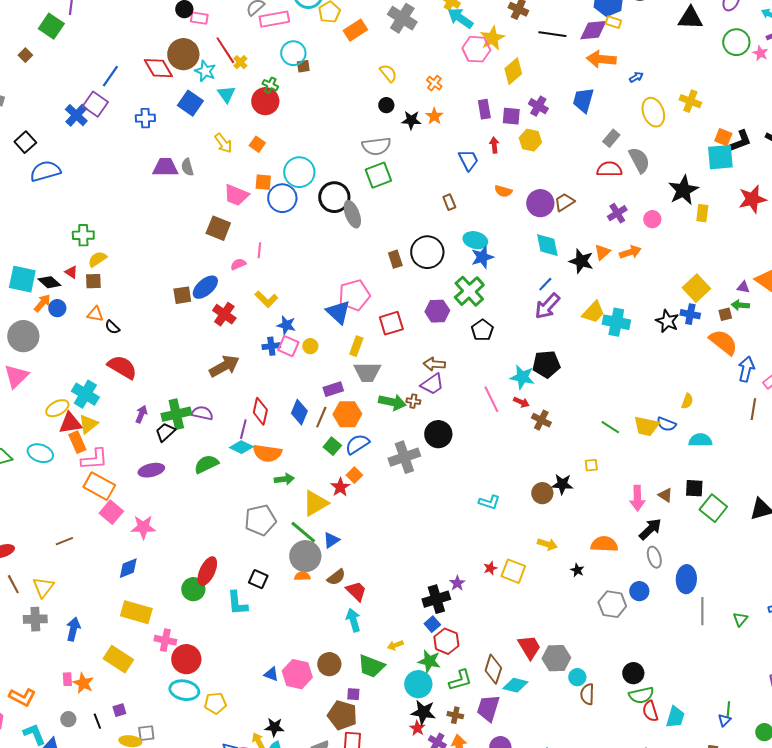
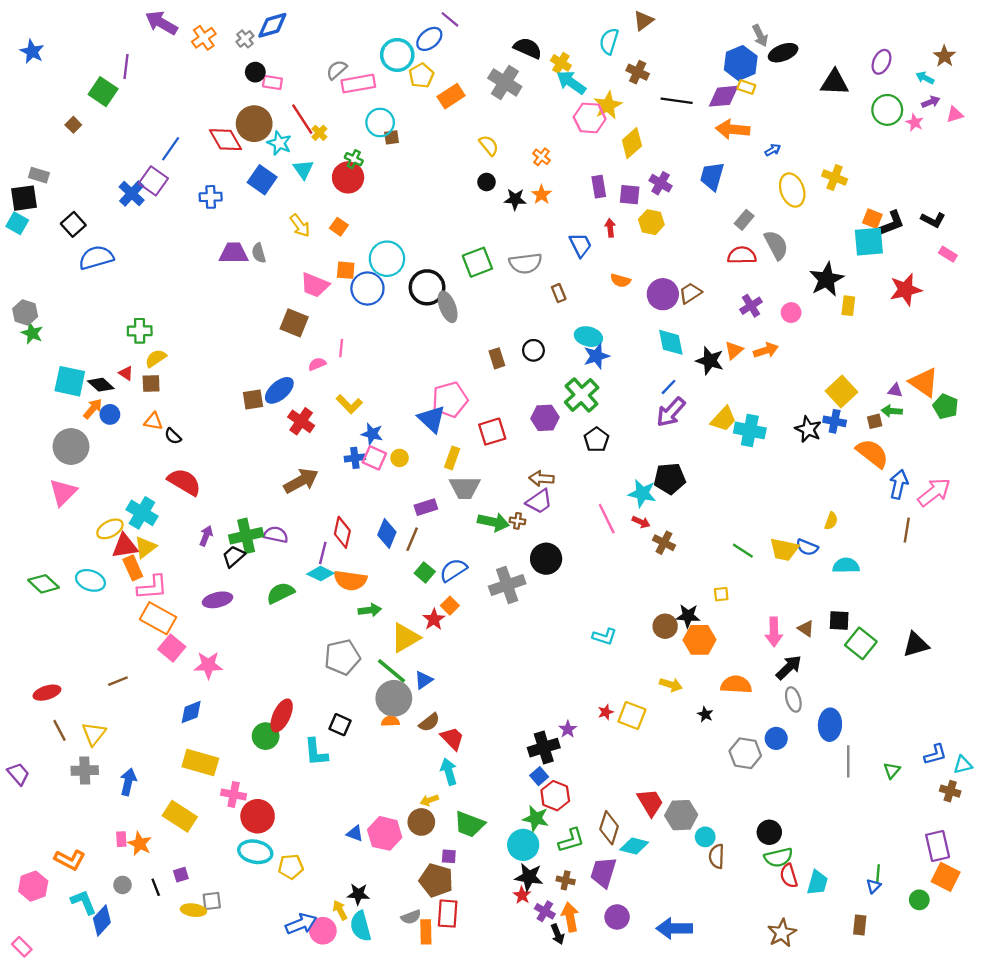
gray semicircle: (376, 146) -> (525, 263), moved
black circle: (427, 252) -> (533, 350), size x0.6
orange hexagon: (347, 414) -> (699, 640), moved
yellow arrow: (395, 645) -> (429, 800), moved

